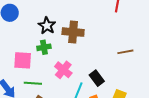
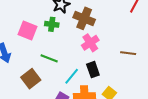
pink cross: (63, 70) -> (90, 43), moved
green line: (33, 83) -> (49, 58), moved

